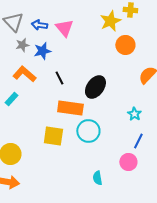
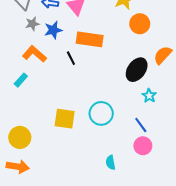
black ellipse: (95, 87) -> (137, 70), moved
orange rectangle: (70, 108) -> (90, 39), moved
blue line: (138, 141) -> (141, 125), moved, turned -63

